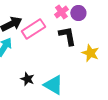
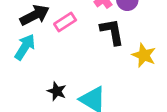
pink rectangle: (33, 29) -> (65, 22), size x0.7

